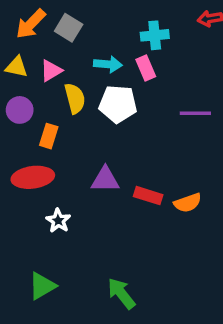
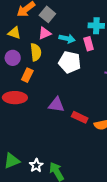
pink triangle: (51, 71) -> (45, 33), moved
yellow semicircle: (75, 98) -> (36, 52), moved
white star: (58, 221) -> (36, 165), moved

